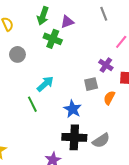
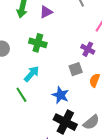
green cross: (53, 39) -> (38, 43), moved
black cross: (74, 137) -> (65, 122), turned 30

